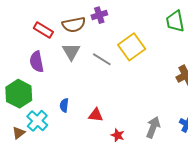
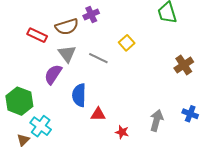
yellow square: (132, 47) -> (127, 43), size x0.6
purple semicircle: (37, 62) -> (53, 74), moved, turned 50
blue semicircle: (64, 105) -> (79, 95), moved, size x1.6

